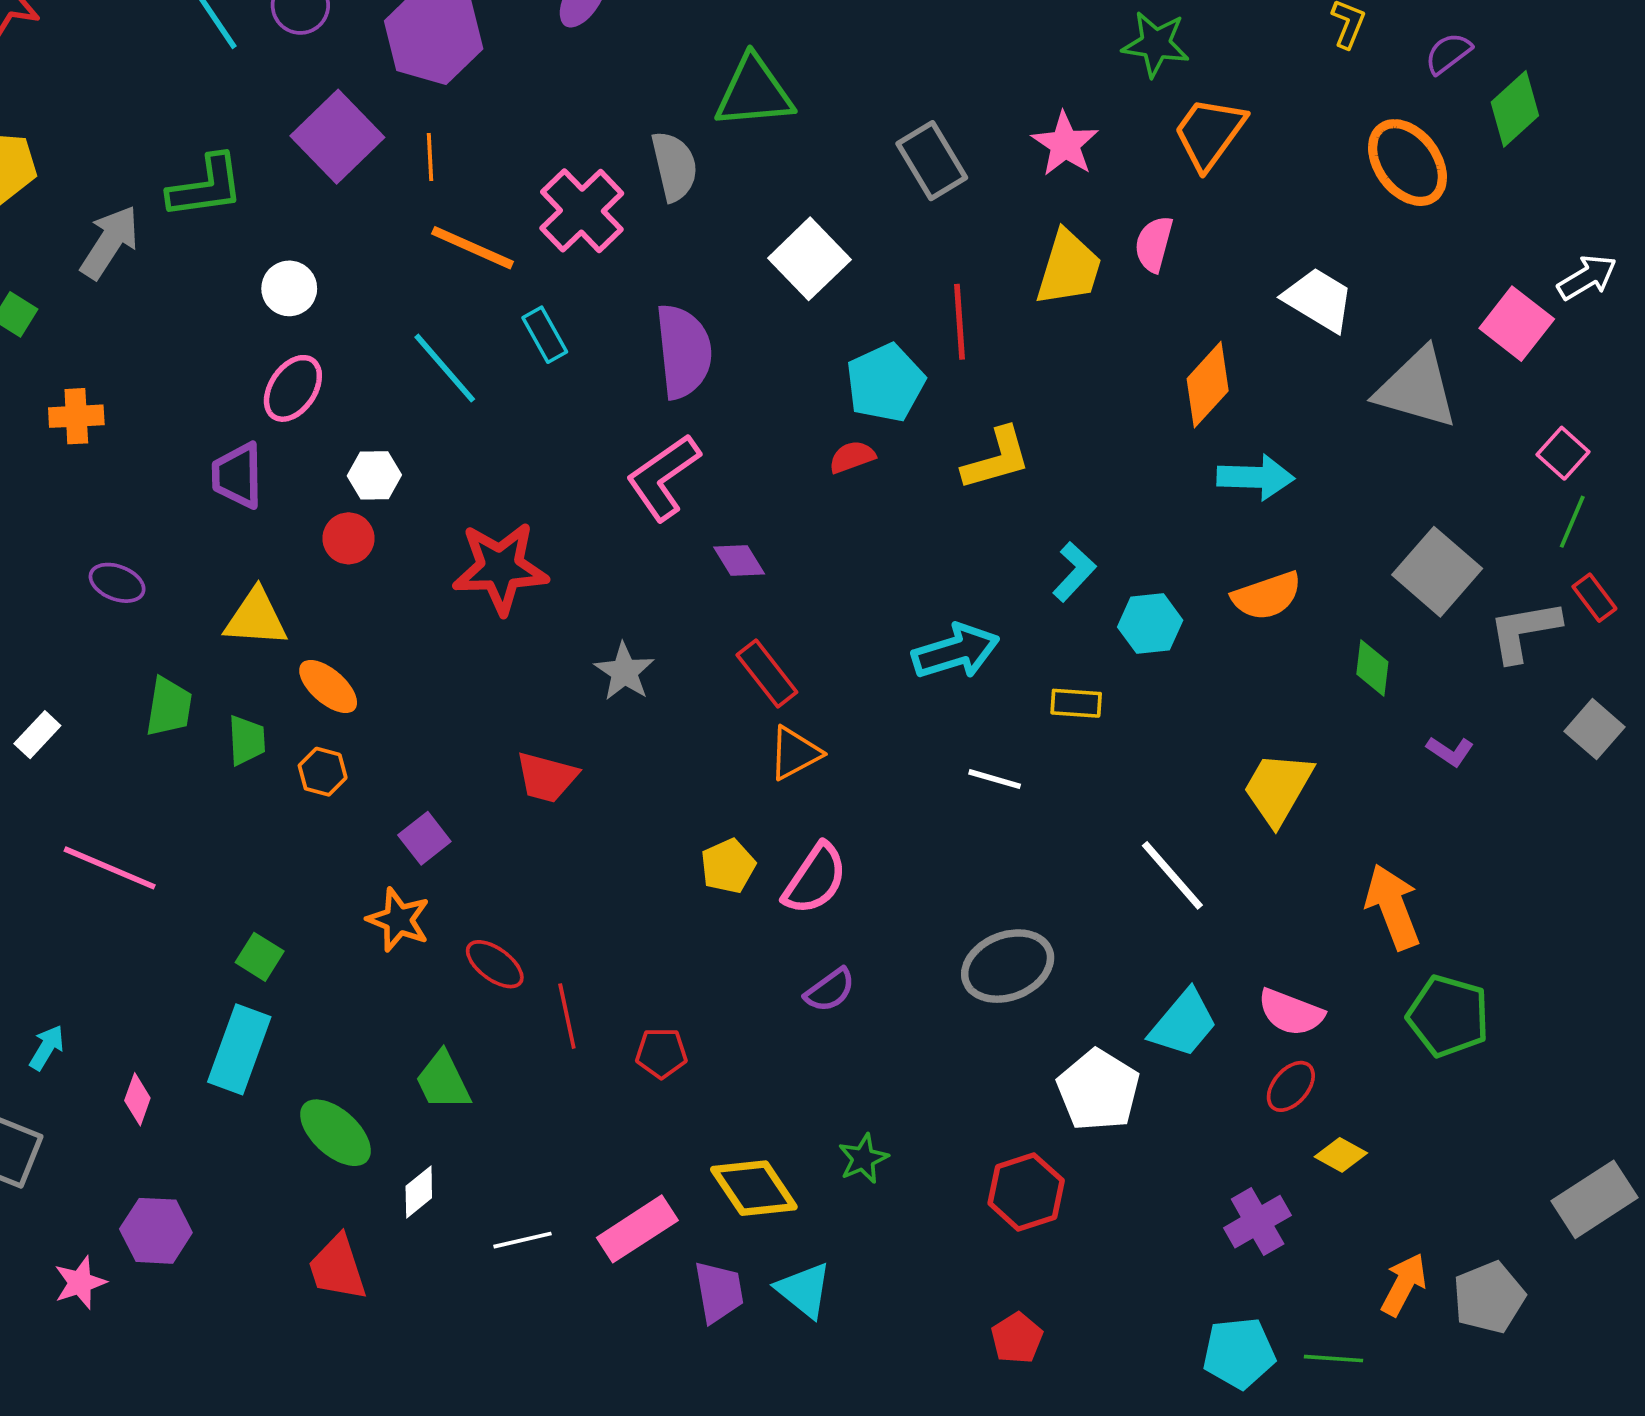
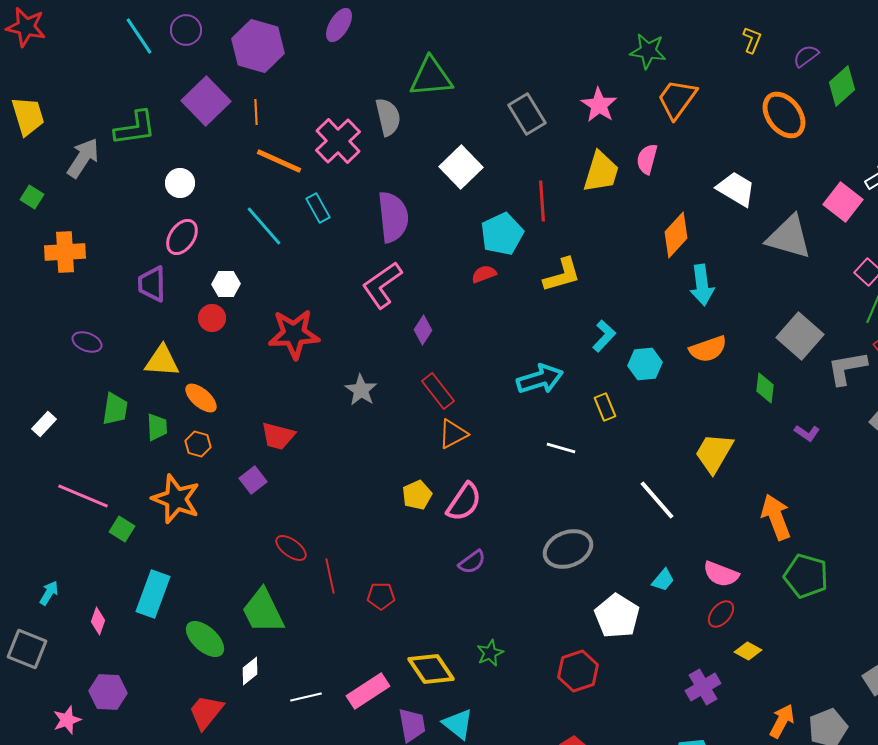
orange cross: (76, 416) -> (65, 252), size x1.4
cyan arrow: (1256, 477) -> (702, 285), turned 81
purple diamond: (739, 561) -> (423, 330), turned 64
yellow rectangle: (1076, 703) -> (605, 407), turned 64
red trapezoid: (547, 777) -> (278, 436), moved
orange star: (398, 920) -> (176, 499), moved, size x1.4
green square: (260, 957) -> (122, 529), moved
cyan trapezoid: (1183, 1023) -> (663, 580), size x0.6
green trapezoid: (443, 1081) -> (263, 611), size x1.4
red trapezoid: (337, 1268) -> (206, 712), turned 57

